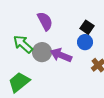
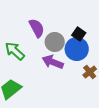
blue circle: (85, 42) -> (77, 49), size x1.5
gray circle: (42, 52) -> (55, 42), moved

